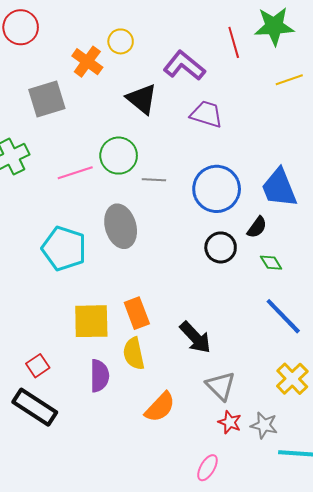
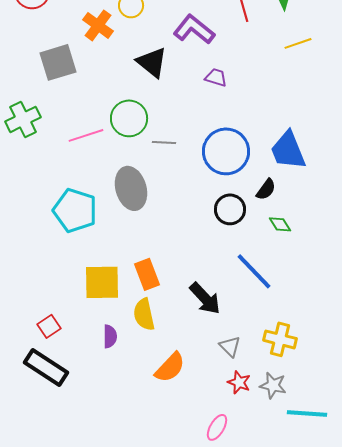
purple trapezoid: (206, 114) -> (216, 77), size x0.7
blue line: (283, 316) -> (254, 271), moved
purple semicircle: (99, 376) -> (110, 336), size x0.7
yellow cross: (292, 379) -> (280, 339), moved, turned -32
gray triangle: (221, 386) -> (230, 346), size x0.7

